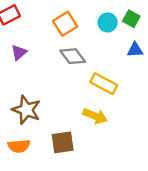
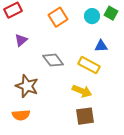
blue triangle: (135, 50) -> (101, 46), moved
gray diamond: (73, 56) -> (53, 60), moved
brown square: (63, 142) -> (85, 116), moved

